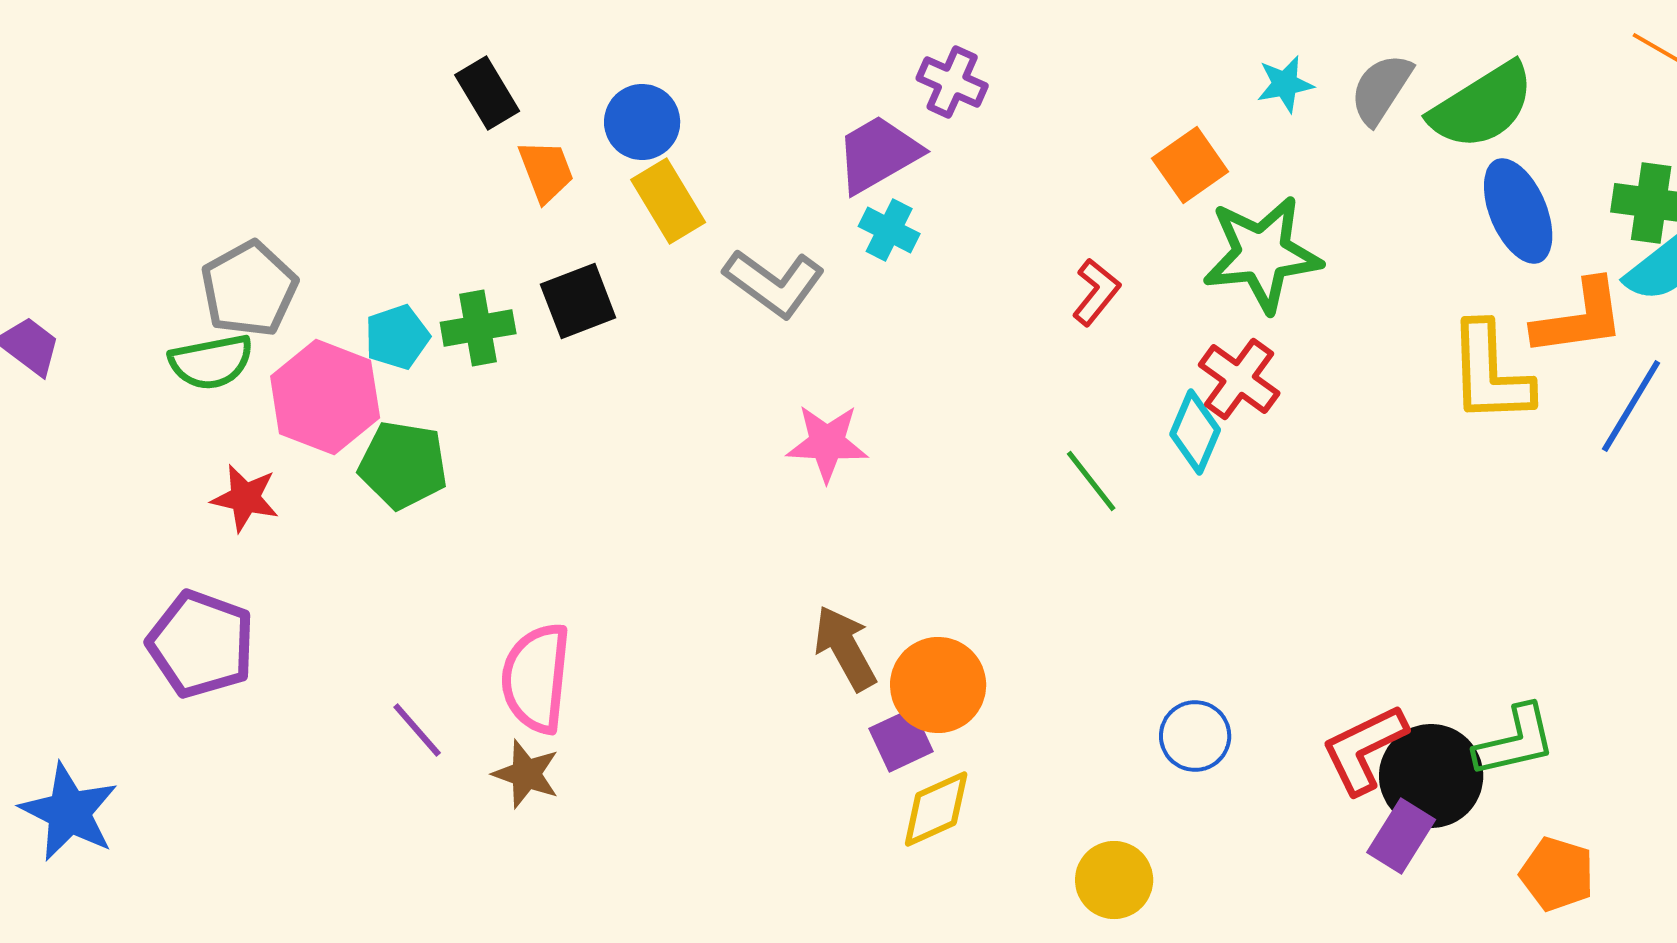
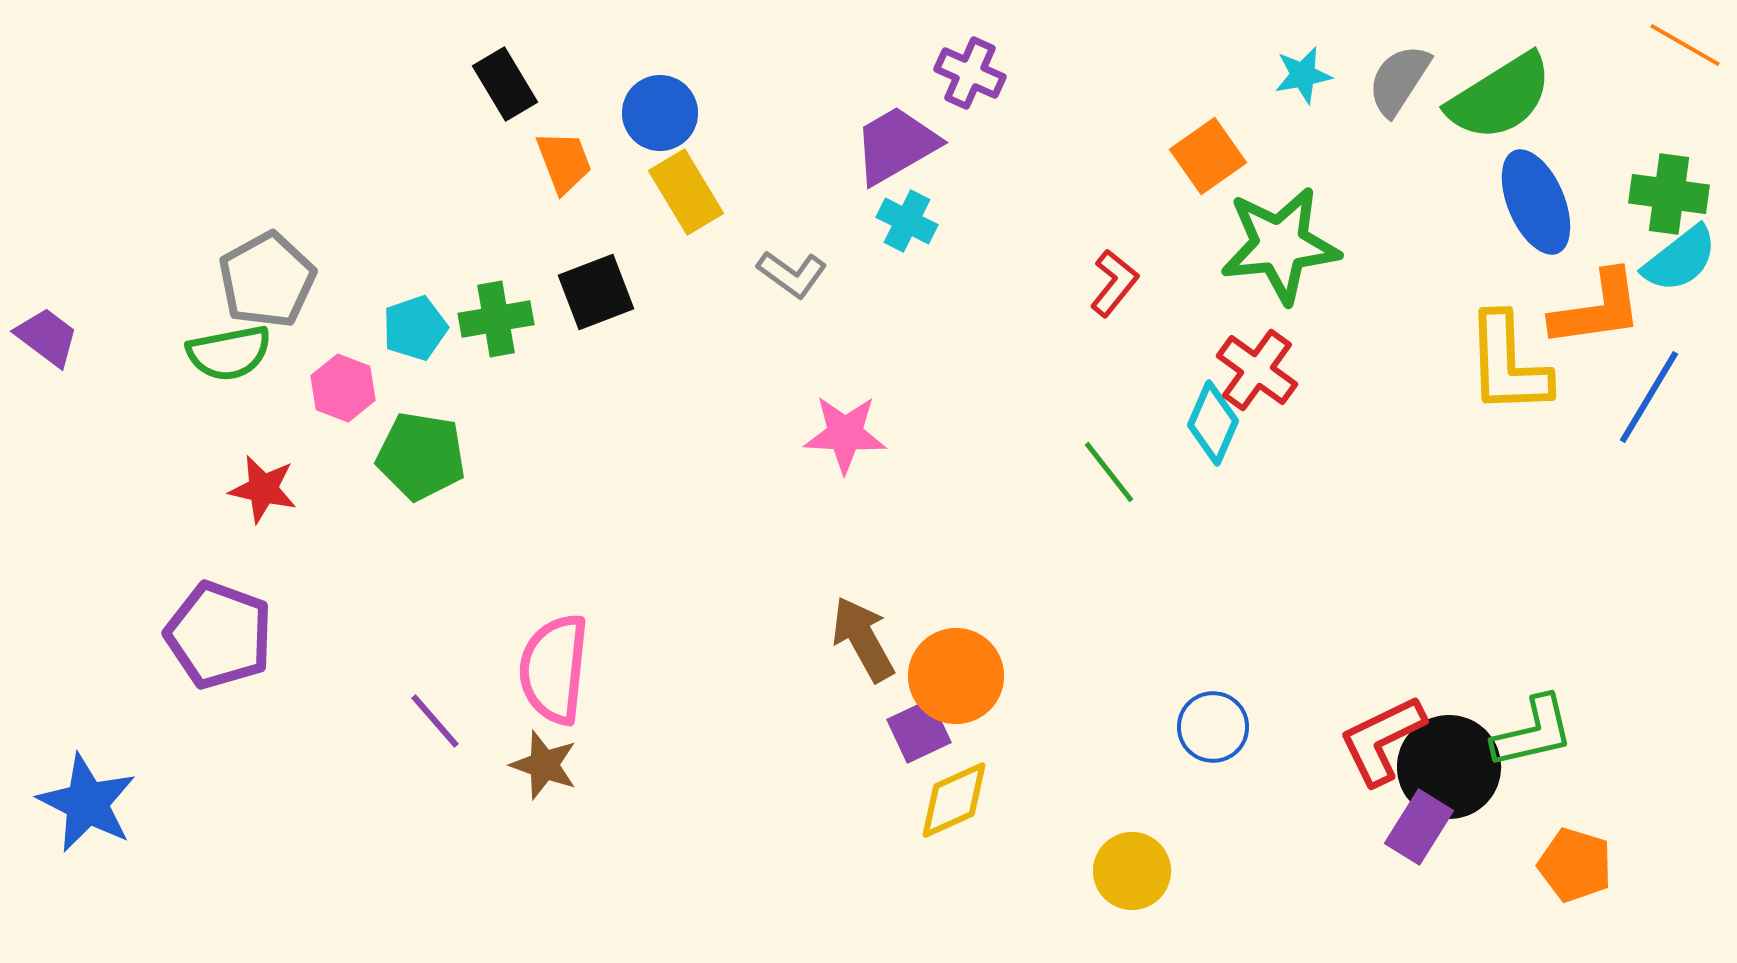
gray L-shape: (774, 283) -> (792, 274), size x0.7
pink hexagon: (325, 397) -> (343, 388), size x0.6

